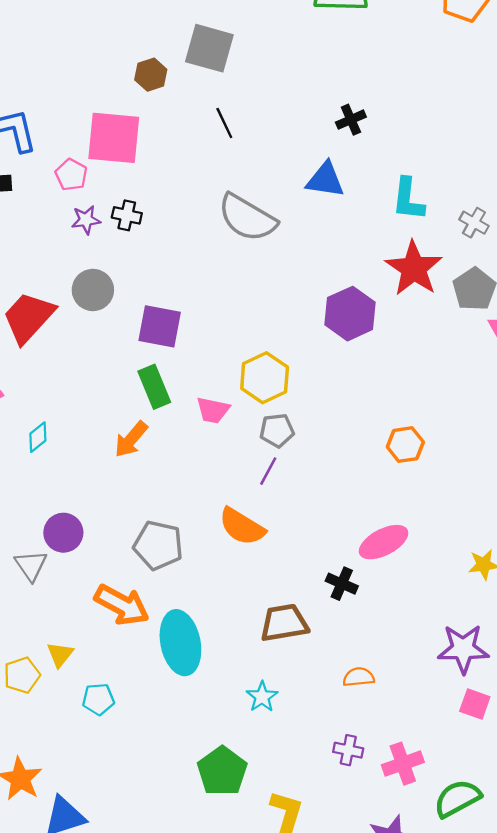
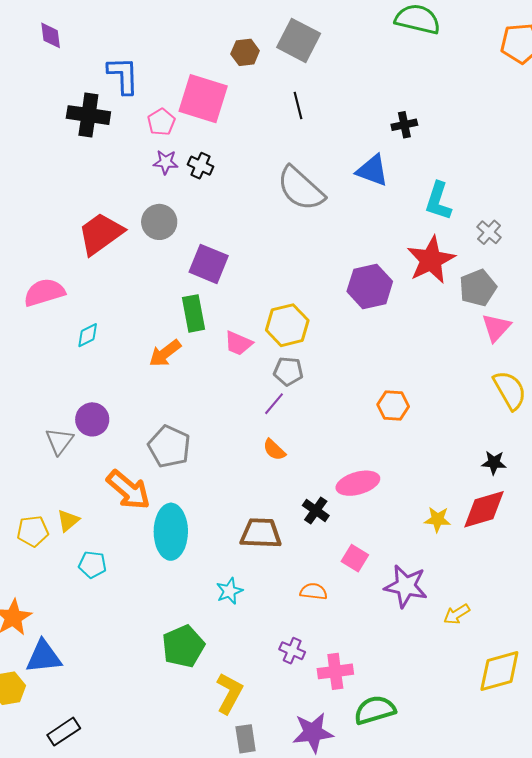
orange semicircle: (242, 527) -> (274, 450), moved, size x0.6
pink square: (475, 704) -> (355, 558), moved

